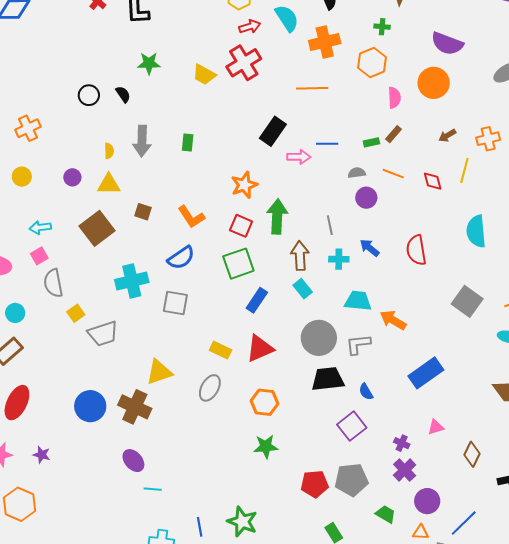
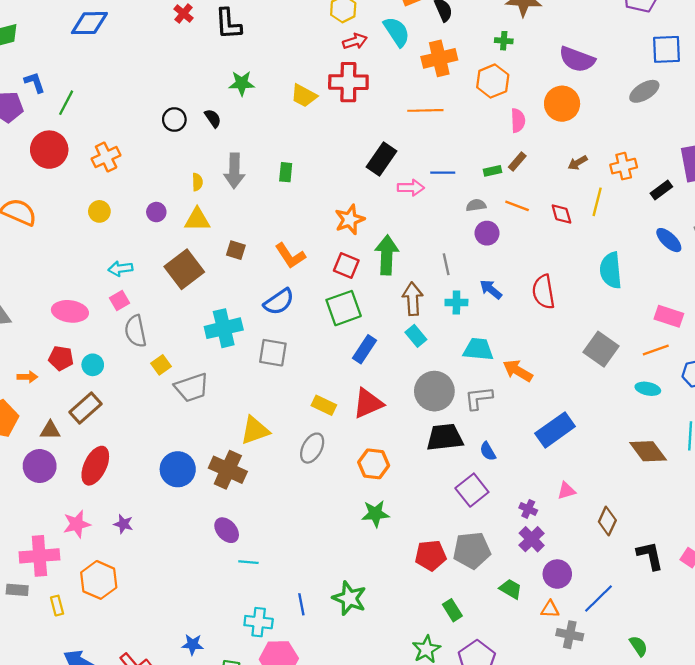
red cross: (244, 63) -> (348, 82), turned 32

